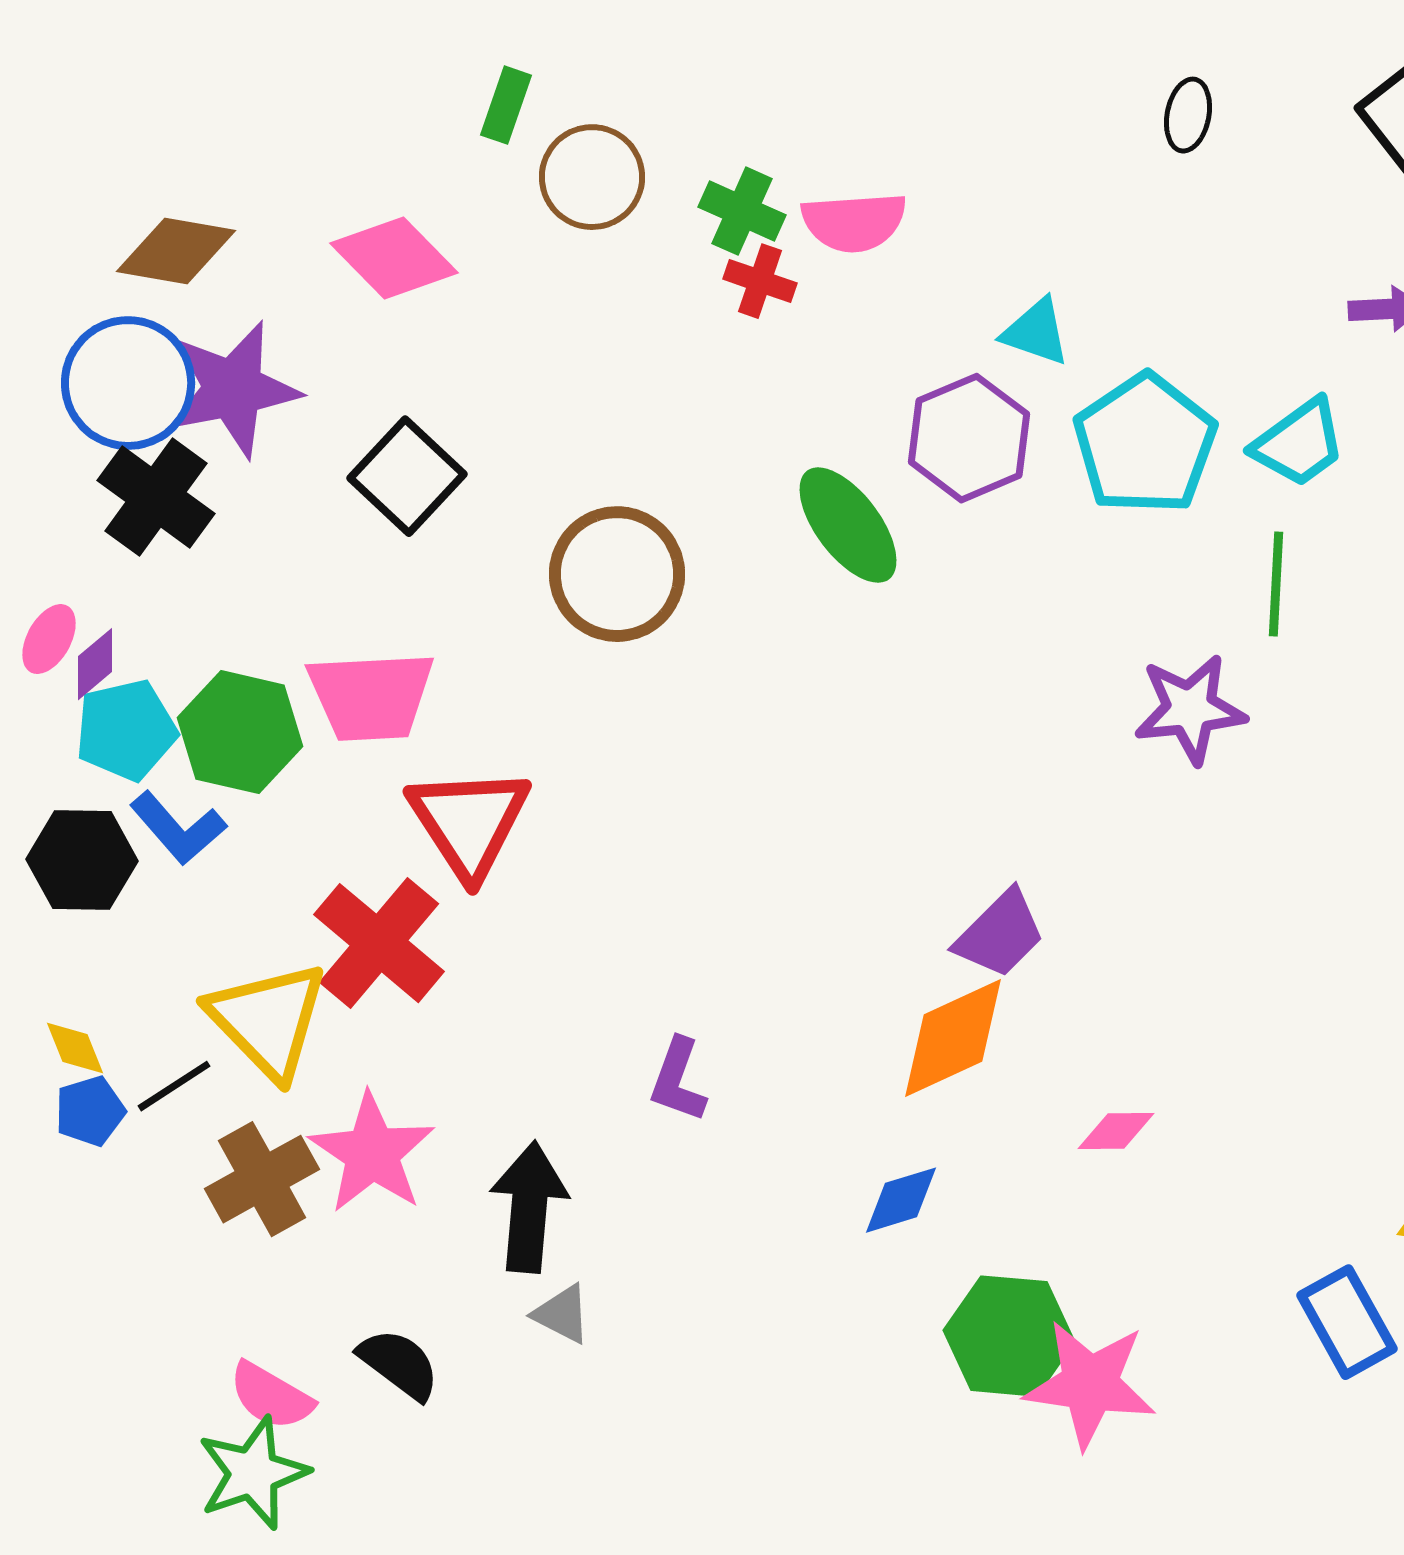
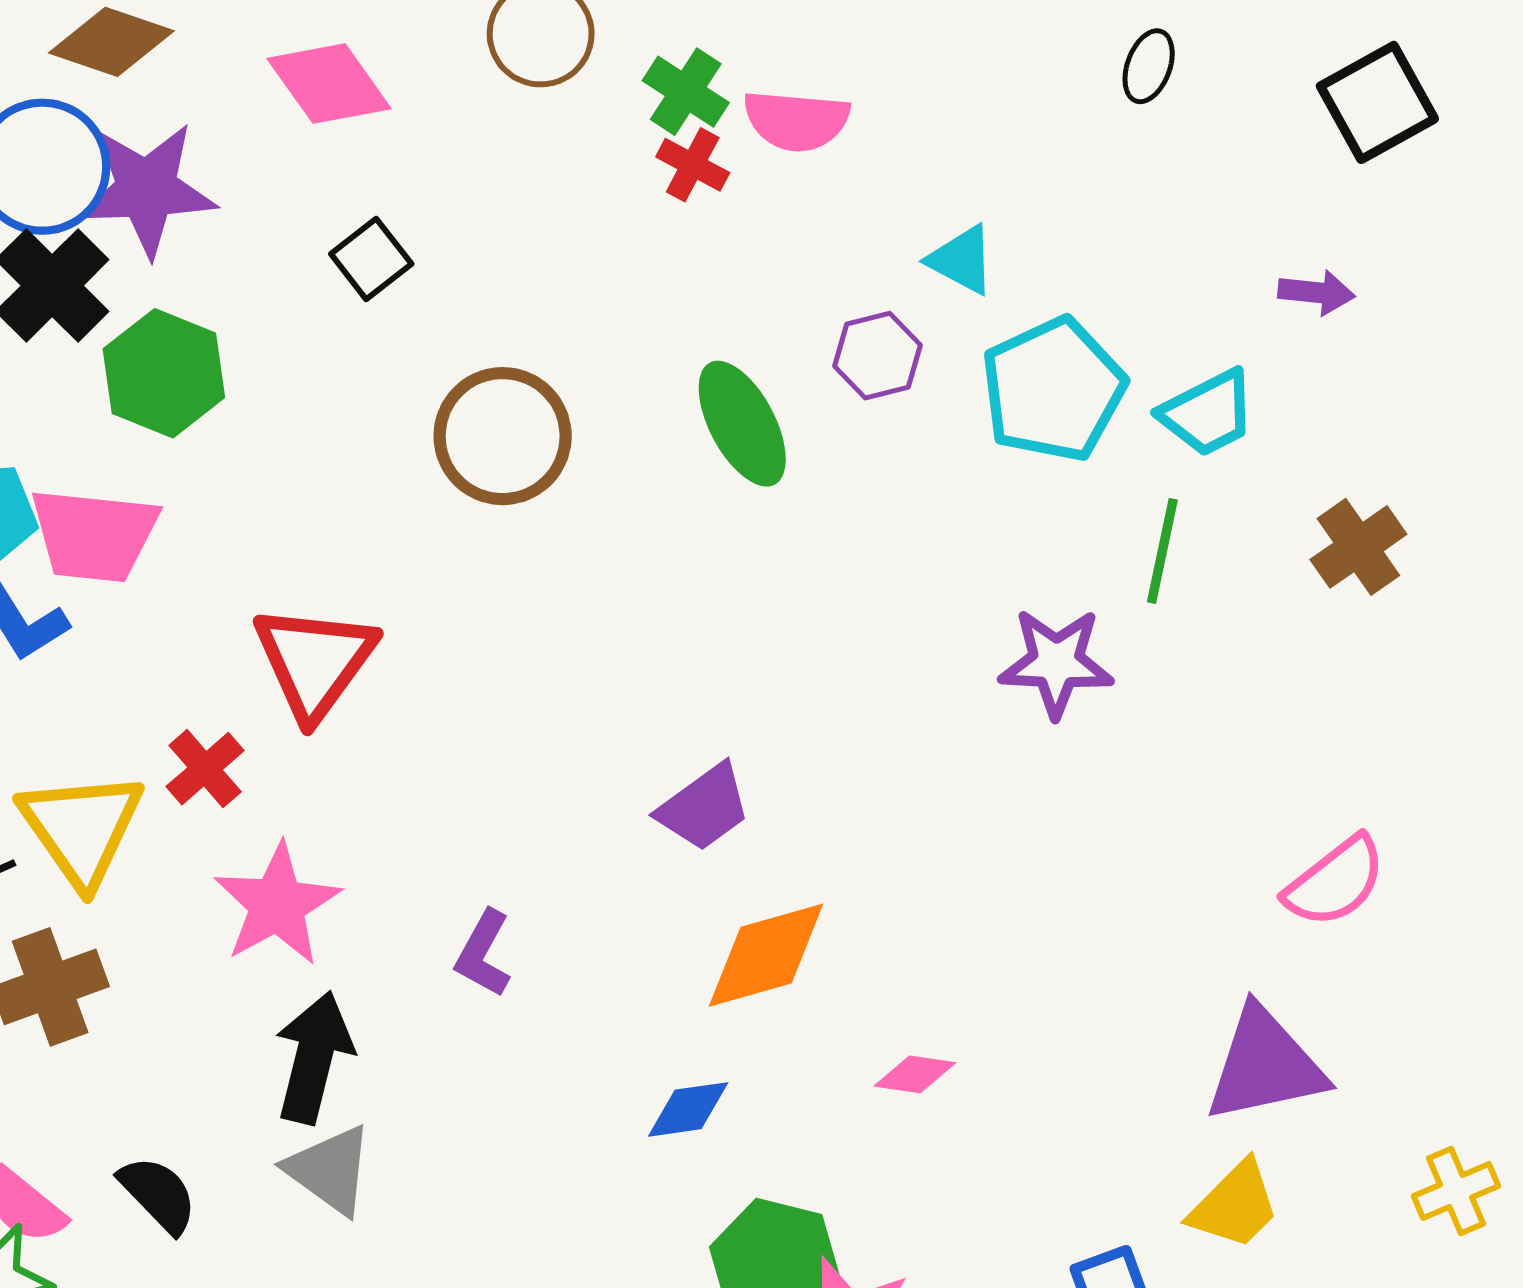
purple hexagon: (969, 438) -> (877, 356), size x0.7
black square: (407, 476) -> (371, 259), moved, size x0.7
pink trapezoid: (371, 696) -> (94, 535), moved
green hexagon: (240, 732) -> (164, 373), moved
purple trapezoid: (1000, 934) -> (704, 807), moved
red cross: (379, 943) -> (205, 769), size x0.6
pink star: (372, 1153) -> (277, 904), moved
gray triangle: (562, 1314) -> (330, 1170), size x1.5

